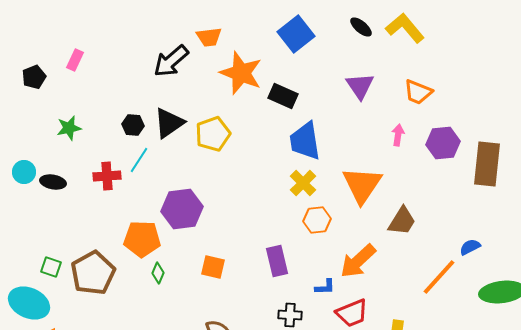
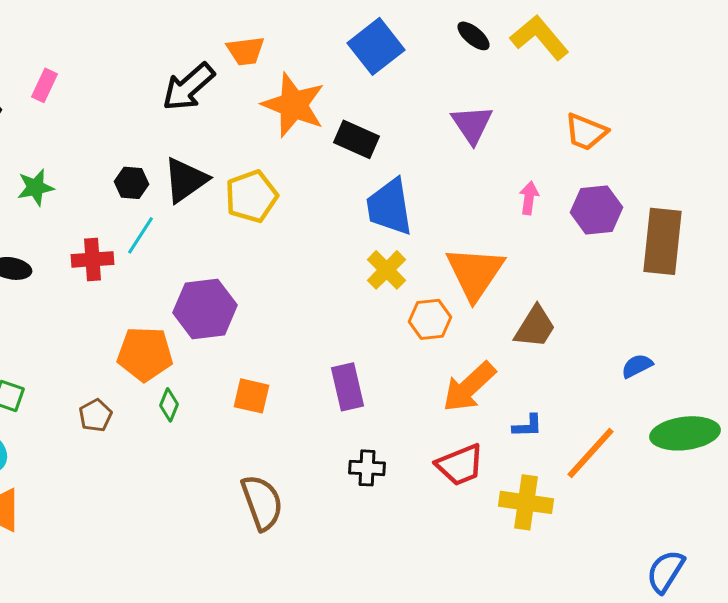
orange trapezoid: (418, 92) -> (586, 132), moved
orange hexagon: (317, 220) -> (430, 319), moved
brown pentagon: (93, 273) -> (96, 415), moved, size x0.5
orange line: (439, 277) -> (590, 453), moved
blue L-shape: (325, 287) -> (528, 426), moved

